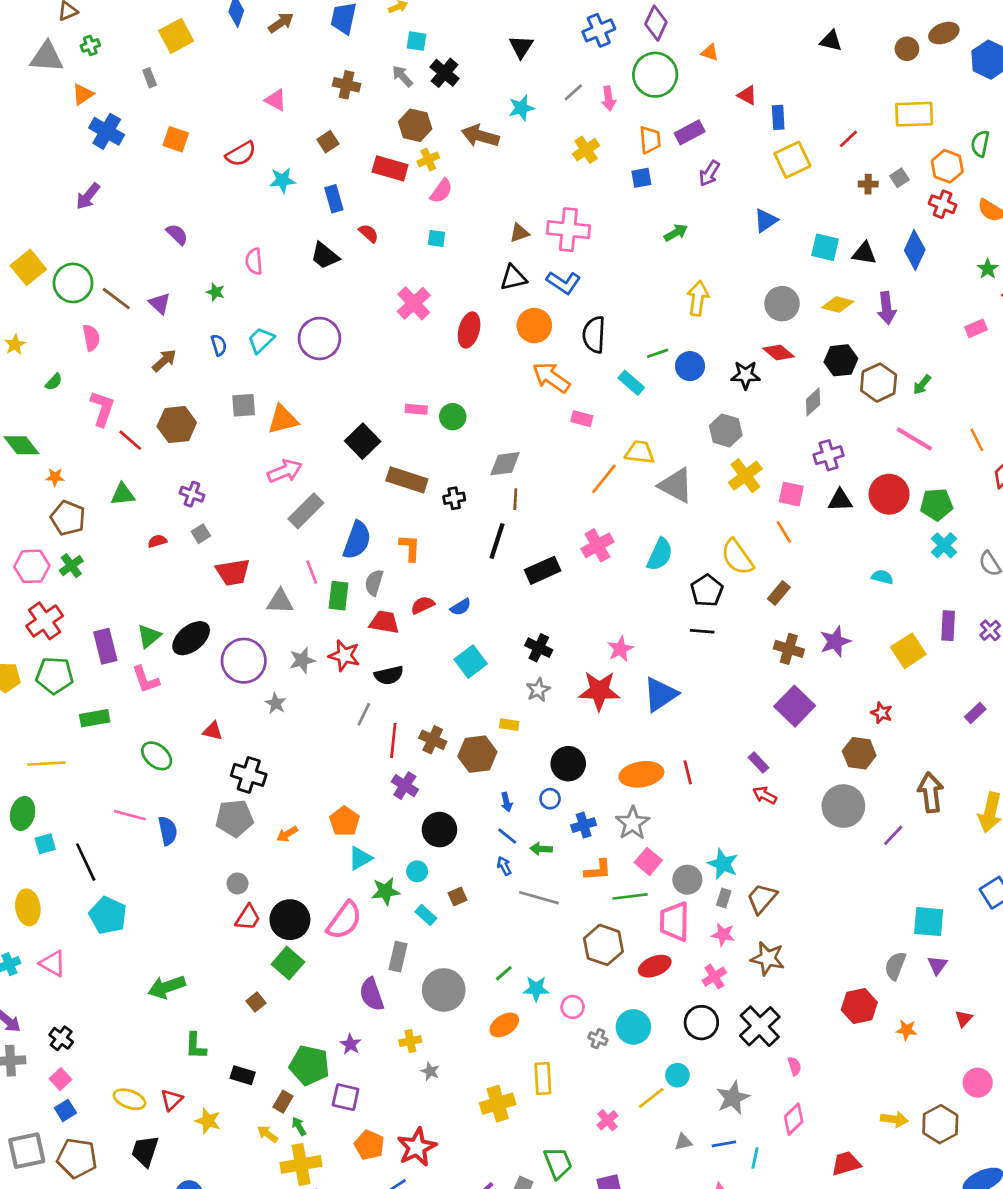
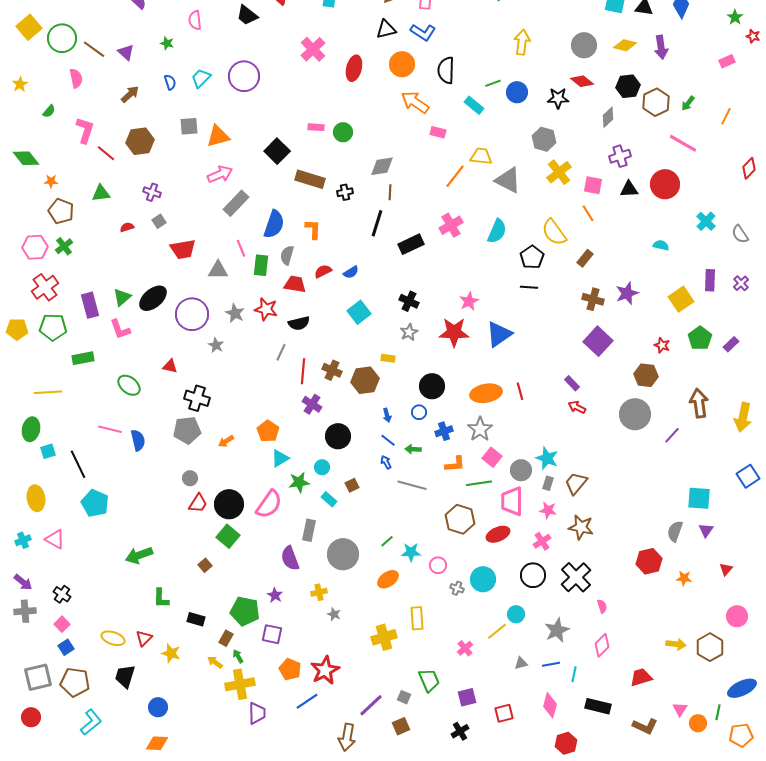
orange line: (977, 440) -> (726, 116), moved, turned 54
green pentagon: (936, 504) -> (700, 338), moved, turned -30
gray star: (302, 660) -> (235, 313), turned -30

